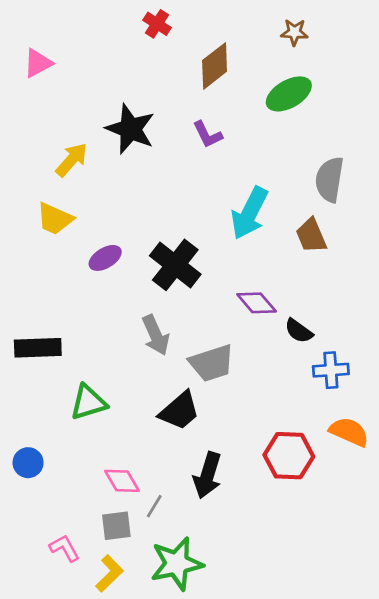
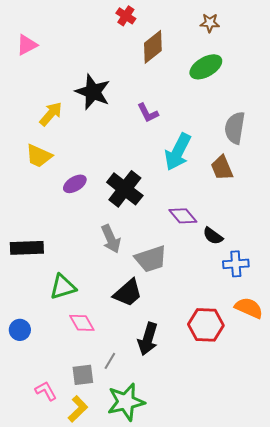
red cross: (157, 24) -> (126, 16), moved
purple L-shape: (208, 135) -> (148, 113), moved
pink diamond: (122, 481) -> (82, 323), moved

